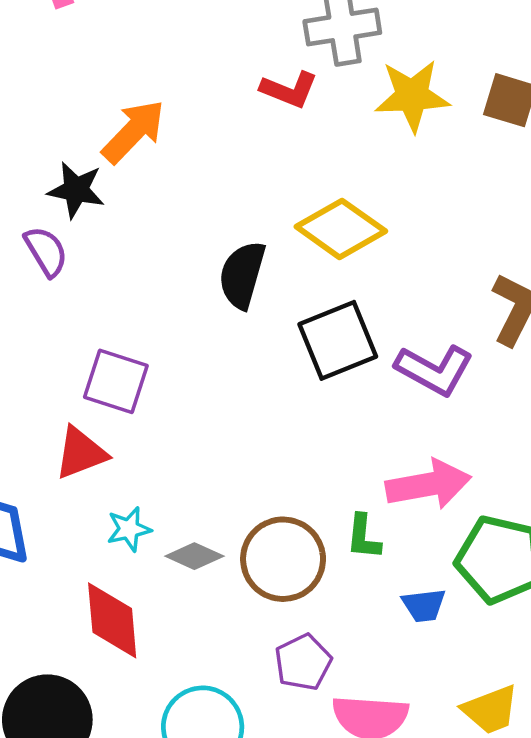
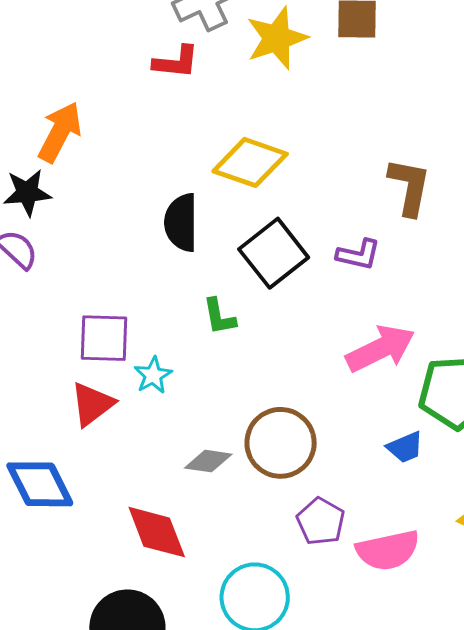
purple L-shape: (434, 370) -> (359, 255), size x0.7
cyan star: (129, 529) -> (153, 375), moved
green L-shape: (364, 537) -> (219, 317), moved

